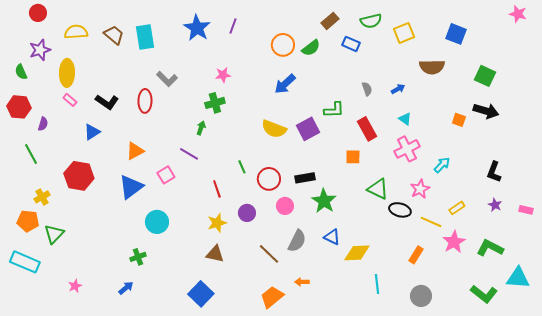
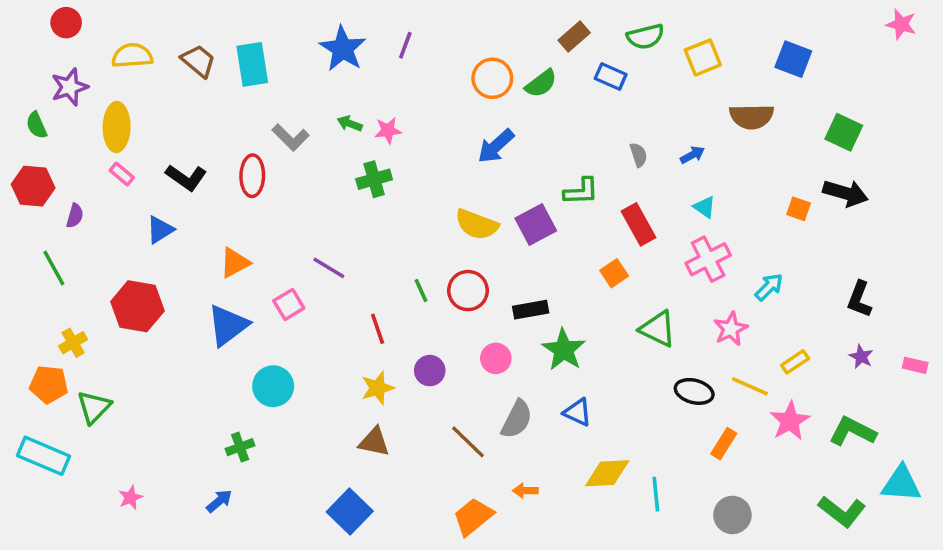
green arrow: (201, 128) -> (350, 124), moved, turned -88
orange square: (353, 157) -> (614, 273), turned -35
red circle: (269, 179) -> (468, 291), moved
black ellipse: (400, 210) -> (694, 391), moved
yellow diamond: (357, 253) -> (607, 473), moved

